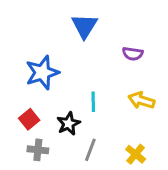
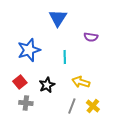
yellow arrow: (141, 100) -> (81, 82), moved
cyan line: (93, 102) -> (65, 57), moved
gray line: (90, 150) -> (72, 106), moved

